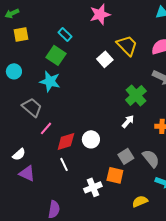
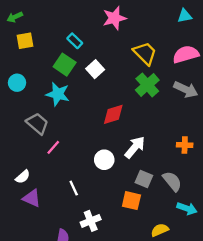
white square: (105, 59) -> (95, 69), moved
green cross: (136, 95) -> (147, 85), moved
white arrow: (128, 121) -> (135, 147), moved, size x1.5
red diamond: (66, 141) -> (113, 114), moved
gray square: (126, 156) -> (144, 179), turned -35
white cross: (93, 187) -> (91, 221), moved

